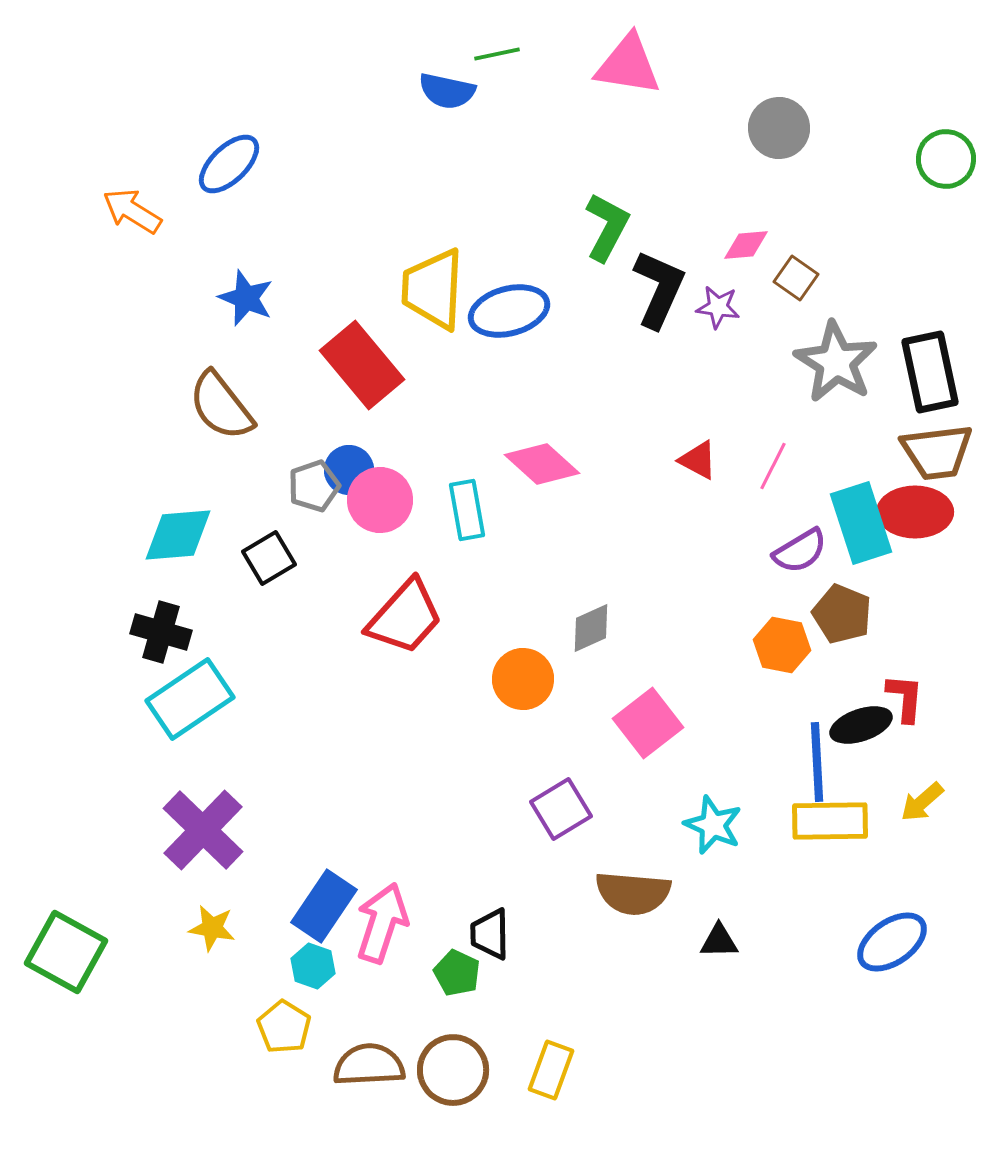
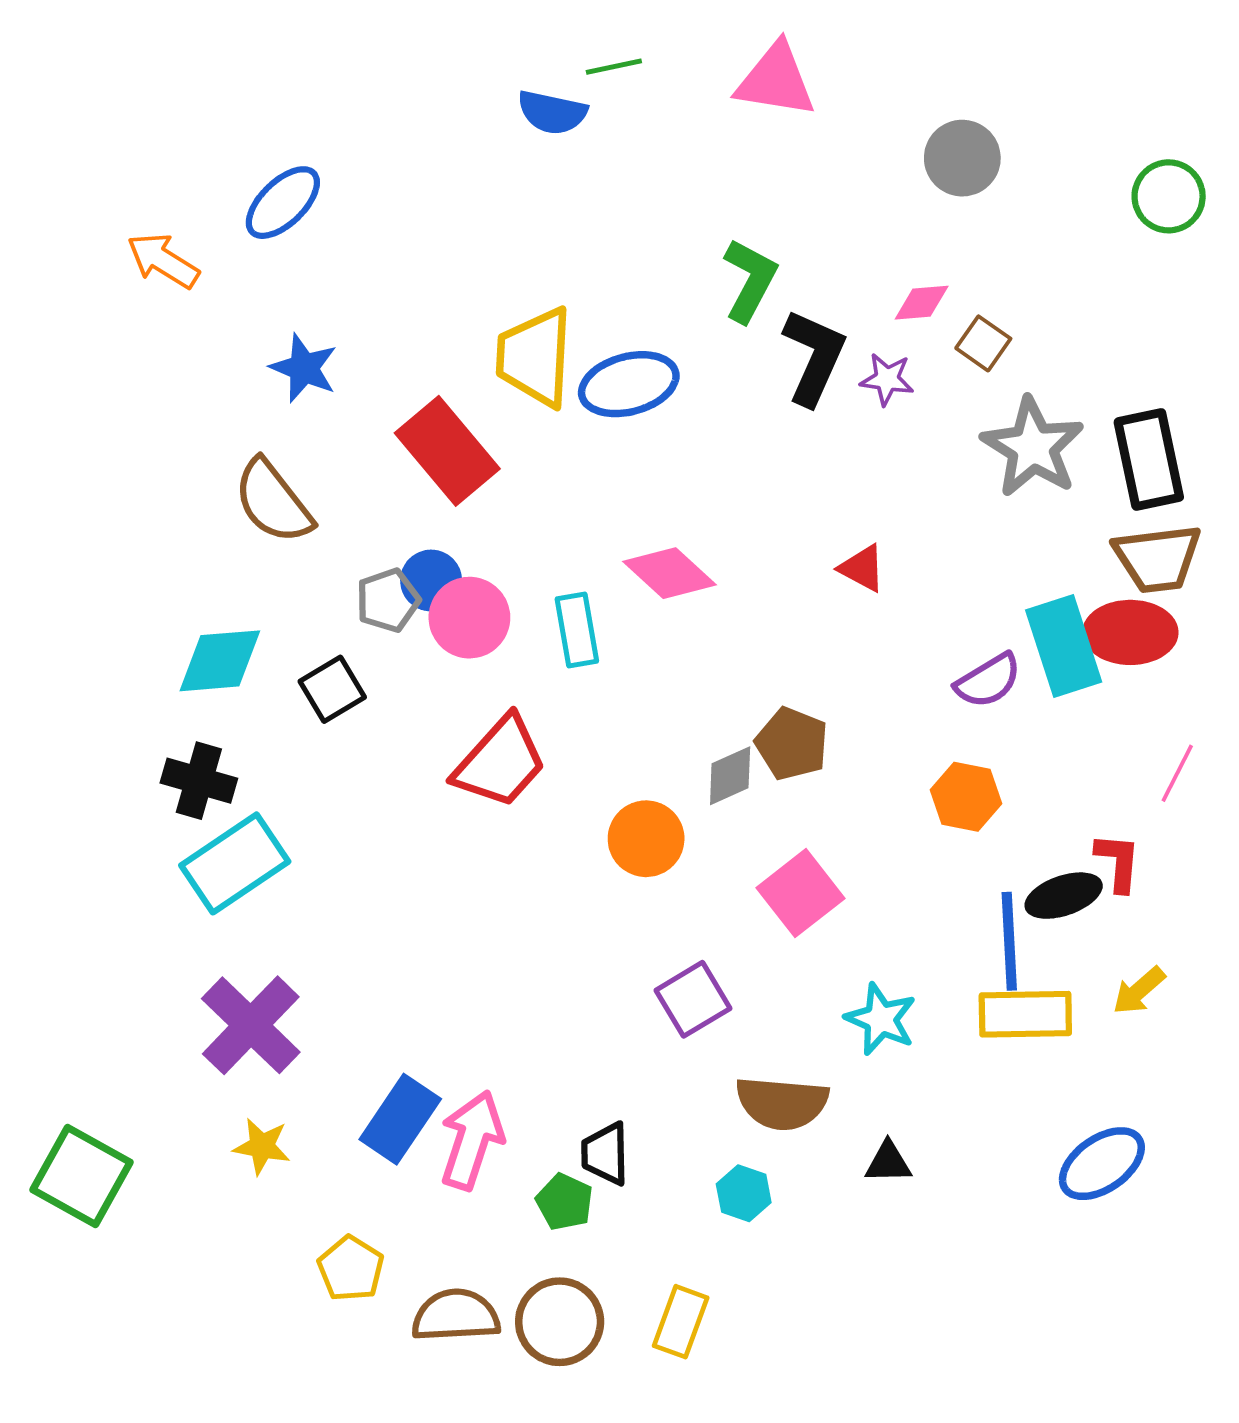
pink line: (773, 466) -> (1177, 773), moved
brown pentagon: (842, 614) -> (792, 744), moved
cyan hexagon: (313, 966) -> (744, 1193), moved

